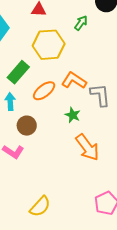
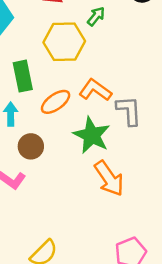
green arrow: (81, 23) -> (96, 16), moved
green rectangle: (18, 72) -> (23, 76), turned -55
green star: (73, 115) -> (92, 135), size x1.8

